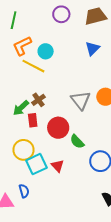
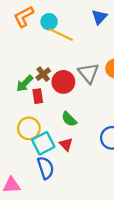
yellow line: (33, 66) -> (61, 35), moved
red circle: (58, 128) -> (63, 82), moved
green semicircle: (77, 142) -> (69, 119), moved
blue semicircle: (24, 191) -> (46, 168), moved, size x1.5

